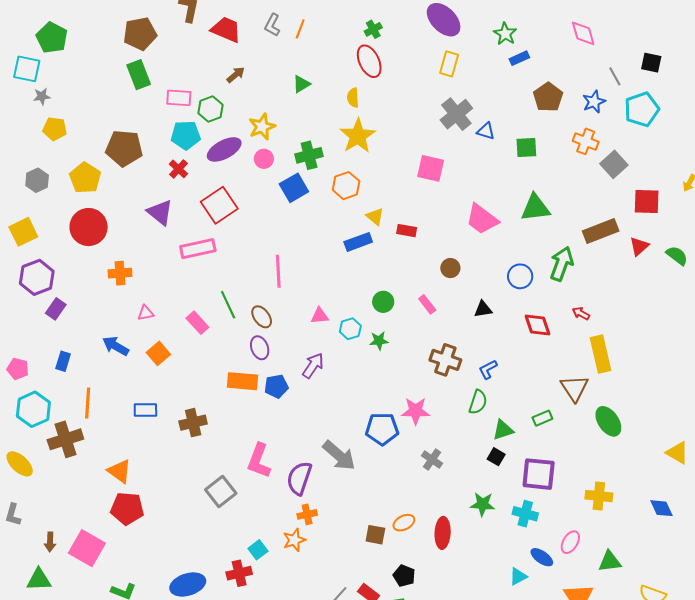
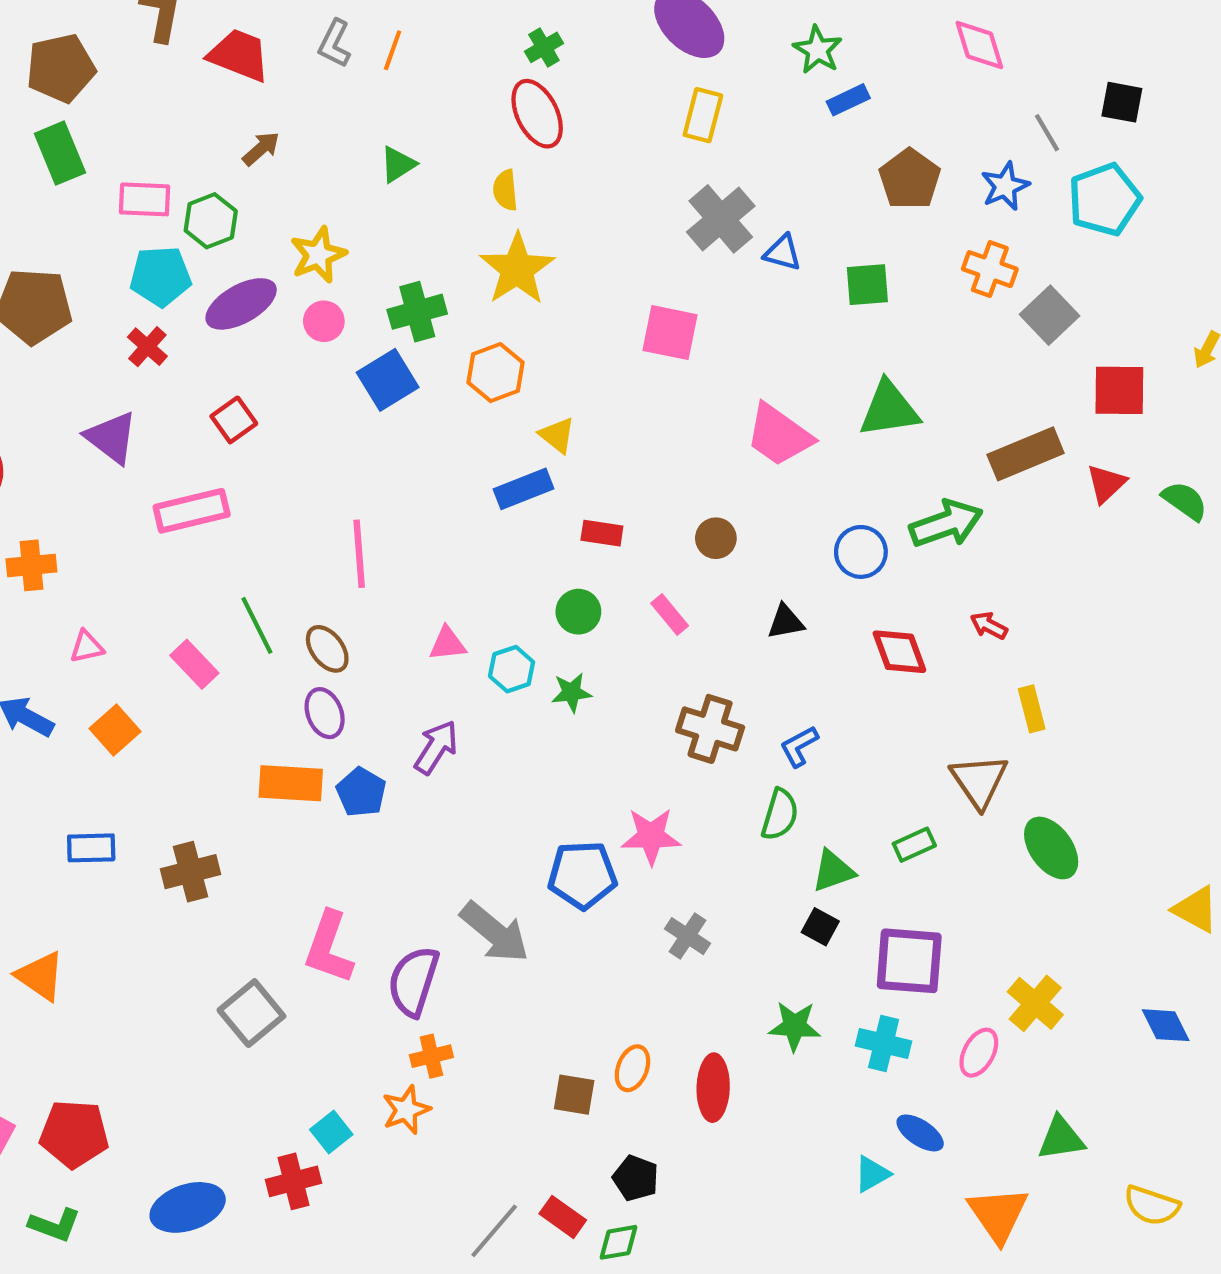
red square: (219, 205) -> (234, 420), size x0.6
red rectangle: (407, 231) -> (602, 533), moved
green arrow: (562, 264) -> (946, 524), turned 52
yellow rectangle: (601, 354) -> (1032, 709), size x0.6
blue pentagon: (276, 386) -> (361, 792), turned -30
yellow cross: (599, 496) -> (1035, 1003), turned 36
red pentagon: (127, 508) -> (74, 1134), moved
orange ellipse: (404, 523) -> (632, 1068), turned -40
pink ellipse: (570, 542) -> (979, 1053), moved

